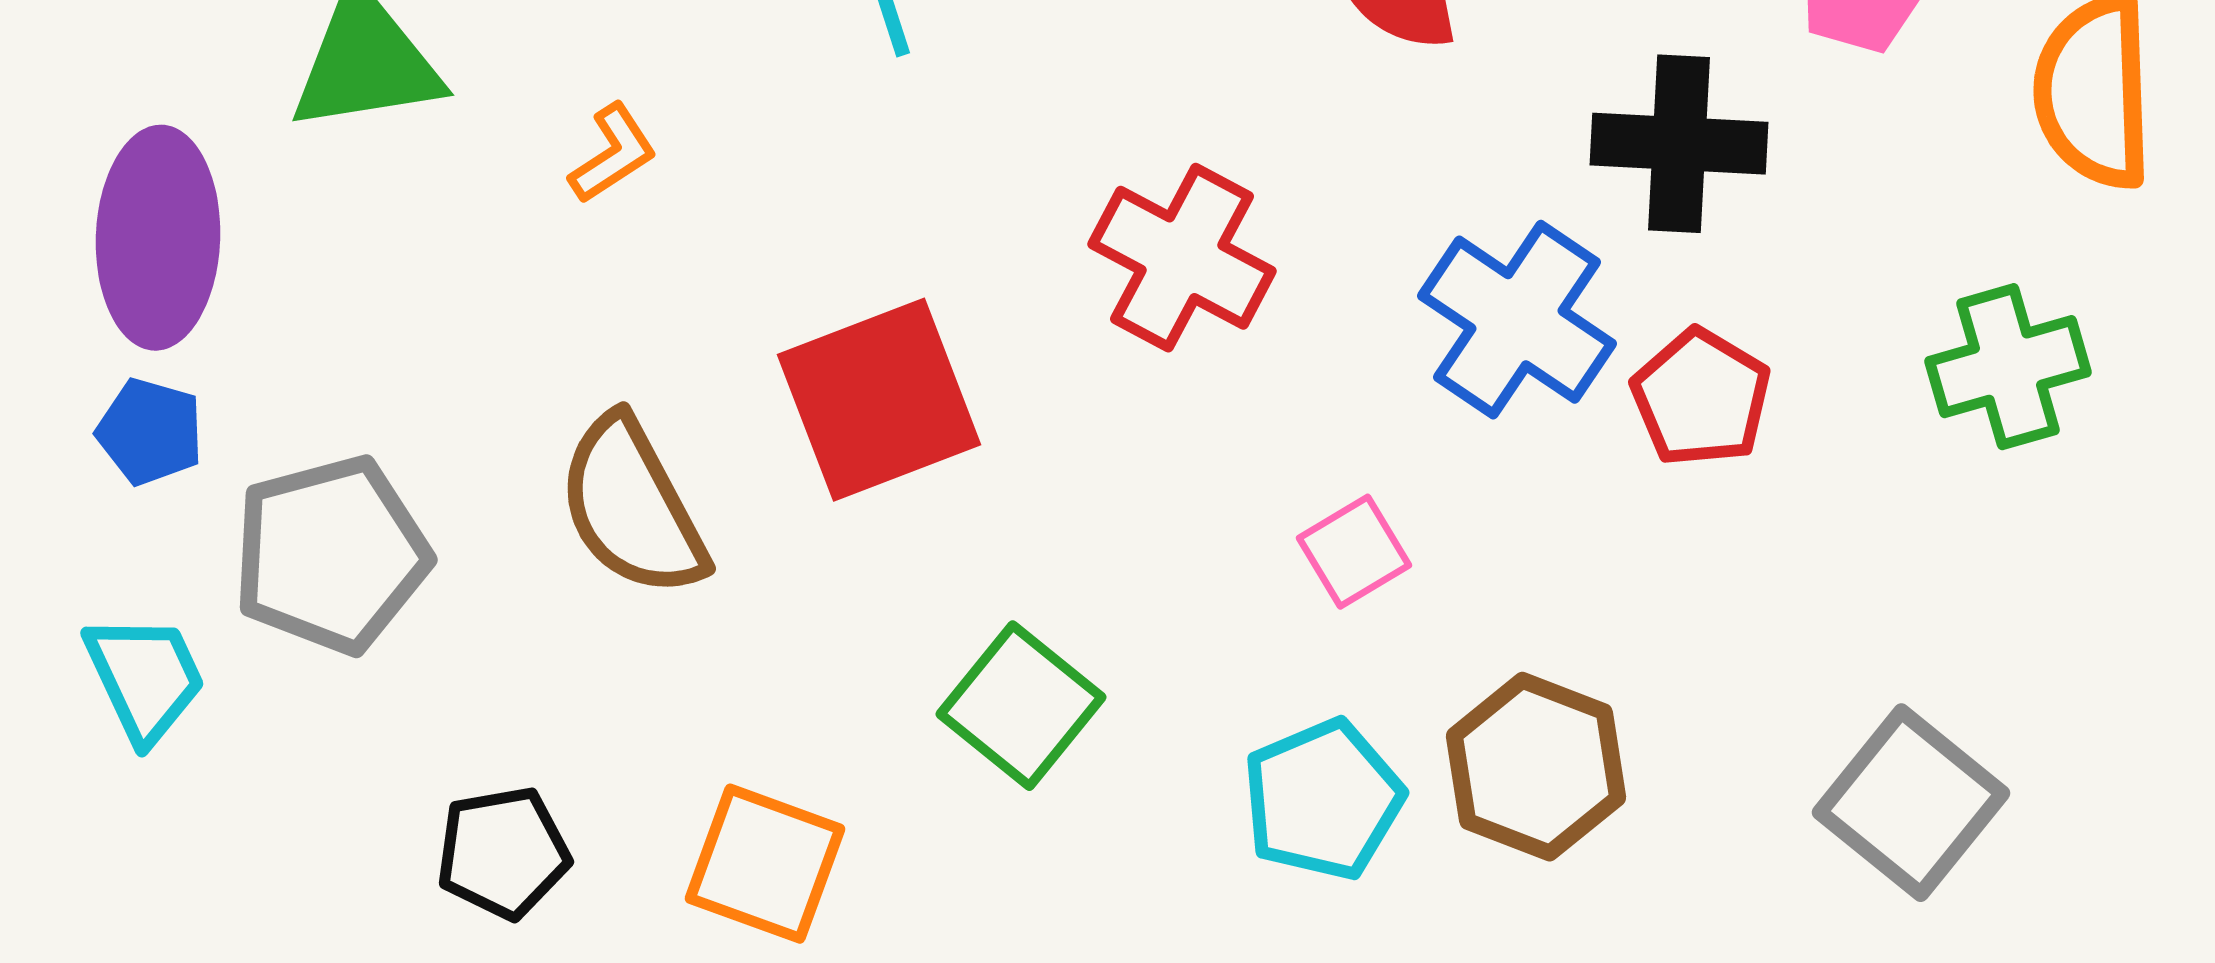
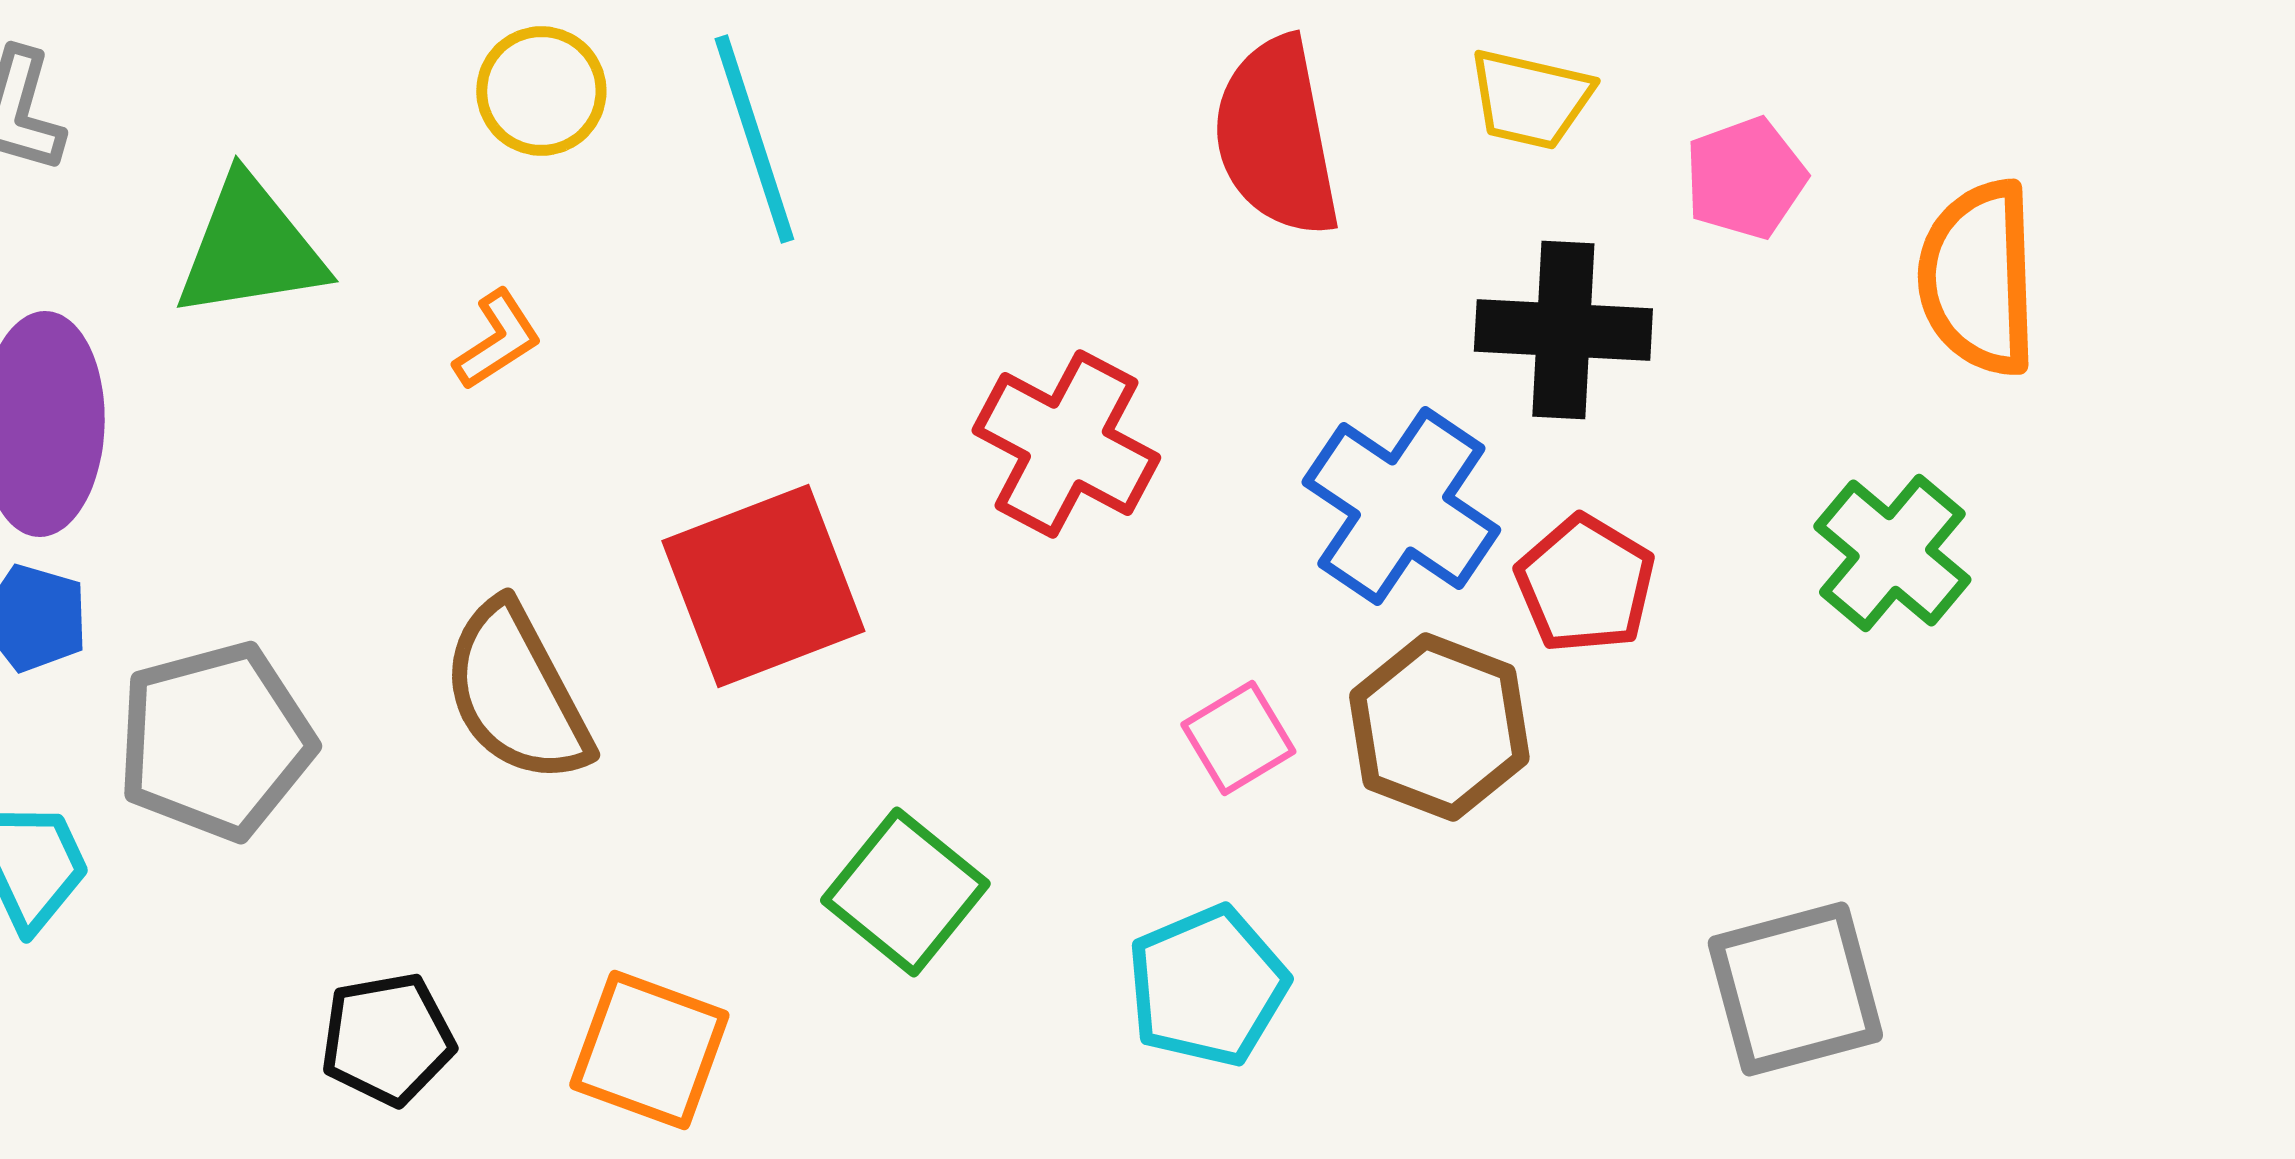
green cross: (2008, 367) -> (1892, 553), turned -34
brown hexagon: (1536, 767) -> (1439, 727), moved
gray square: (1911, 803) -> (1795, 989), turned 36

